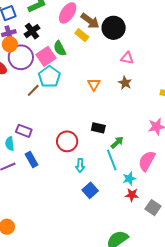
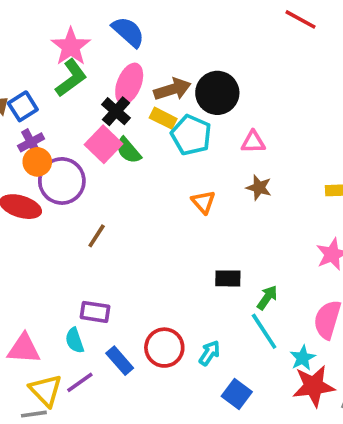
brown arrow: (90, 21) -> (172, 89), turned -42
black cross: (32, 31) -> (116, 111), moved
pink square: (46, 56) -> (103, 144), moved
cyan pentagon: (49, 77) -> (191, 135), moved
red circle: (67, 141) -> (164, 348), moved
cyan arrow: (80, 165) -> (209, 353), turned -136
red star: (132, 195) -> (314, 386), size x1.6

